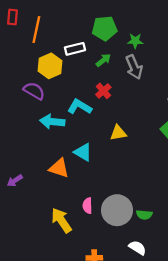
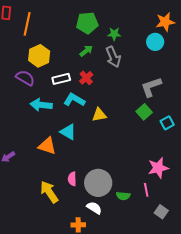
white rectangle: (75, 49) -> (61, 79), moved
cyan L-shape: (80, 107) -> (74, 100), moved
green semicircle: (144, 215) -> (123, 196), moved
white semicircle: (137, 248) -> (94, 208), moved

